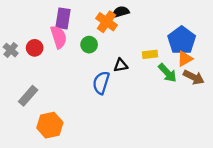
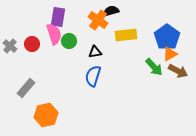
green circle: (89, 45) -> (69, 41), moved
yellow rectangle: (150, 54) -> (126, 35), moved, size x1.5
black triangle: (121, 65) -> (95, 52), moved

